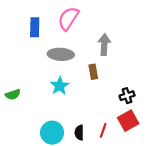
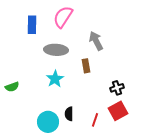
gray arrow: (104, 45) -> (96, 41), turned -30
black semicircle: (79, 133) -> (69, 114), moved

